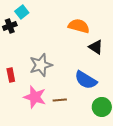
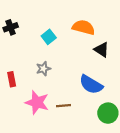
cyan square: (22, 12) -> (49, 37), moved
gray star: (41, 65) -> (43, 69), size x0.6

